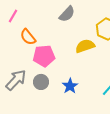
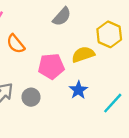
pink pentagon: (44, 56) -> (51, 66), moved
blue star: (70, 86) -> (78, 90), moved

